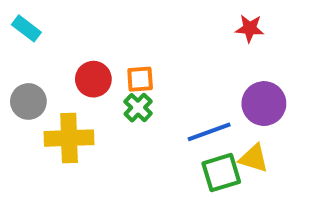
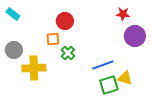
red circle: (93, 79) -> (65, 21), moved
orange square: (140, 79) -> (53, 39), moved
purple circle: (264, 104) -> (135, 36), moved

